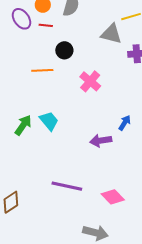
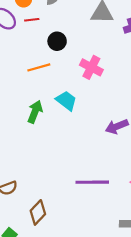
cyan trapezoid: (49, 121) -> (66, 101), moved
green arrow: (23, 125) -> (35, 112), moved

